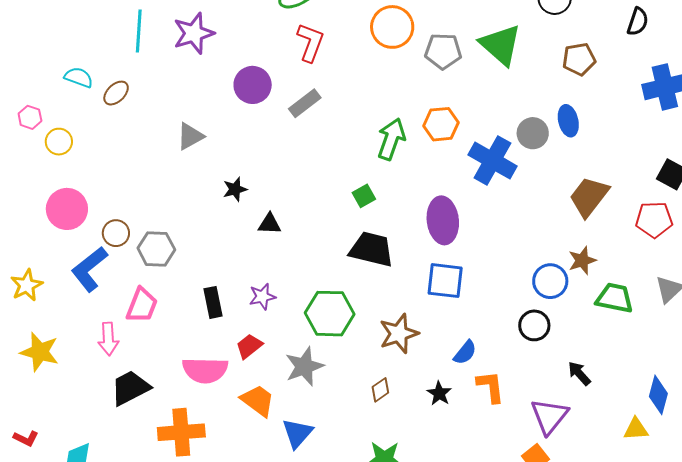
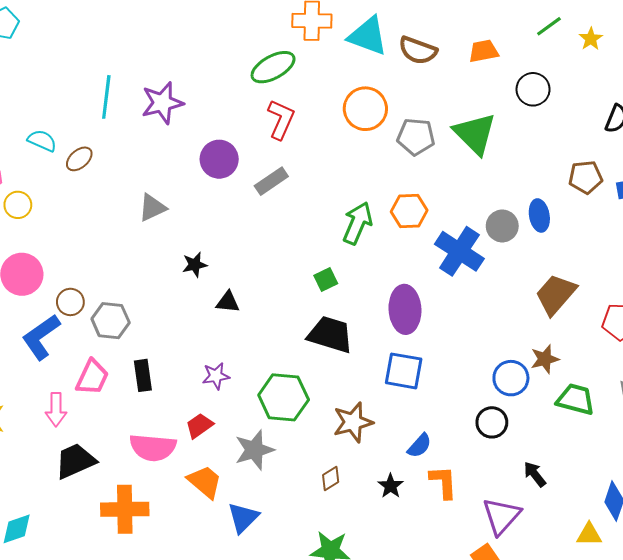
brown pentagon: (579, 59) -> (586, 177), moved
black rectangle: (213, 302) -> (143, 375), moved

